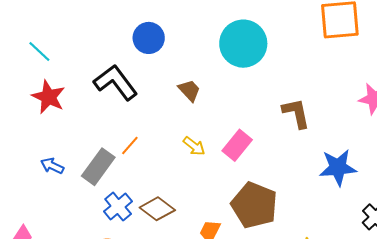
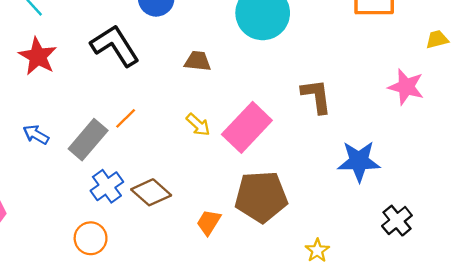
brown trapezoid: (189, 90) -> (198, 61), turned -45
pink rectangle: (237, 145) -> (247, 127), size x1.4
brown pentagon: (254, 205) -> (261, 197), turned -30

